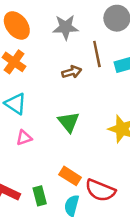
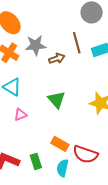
gray star: (66, 27) -> (36, 45), moved

